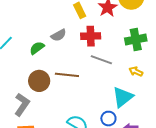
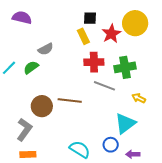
gray semicircle: (59, 35) -> (46, 49), moved
green cross: (136, 40) -> (125, 67), moved
green semicircle: (37, 48) -> (31, 67), moved

